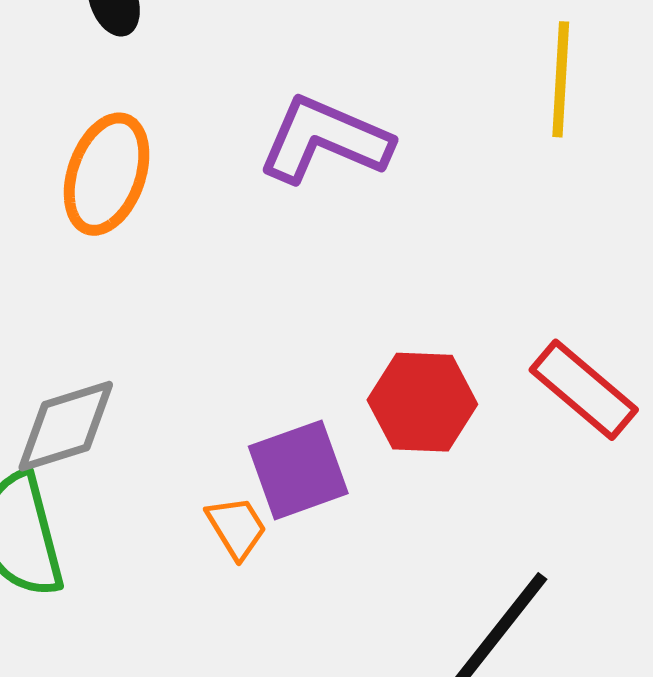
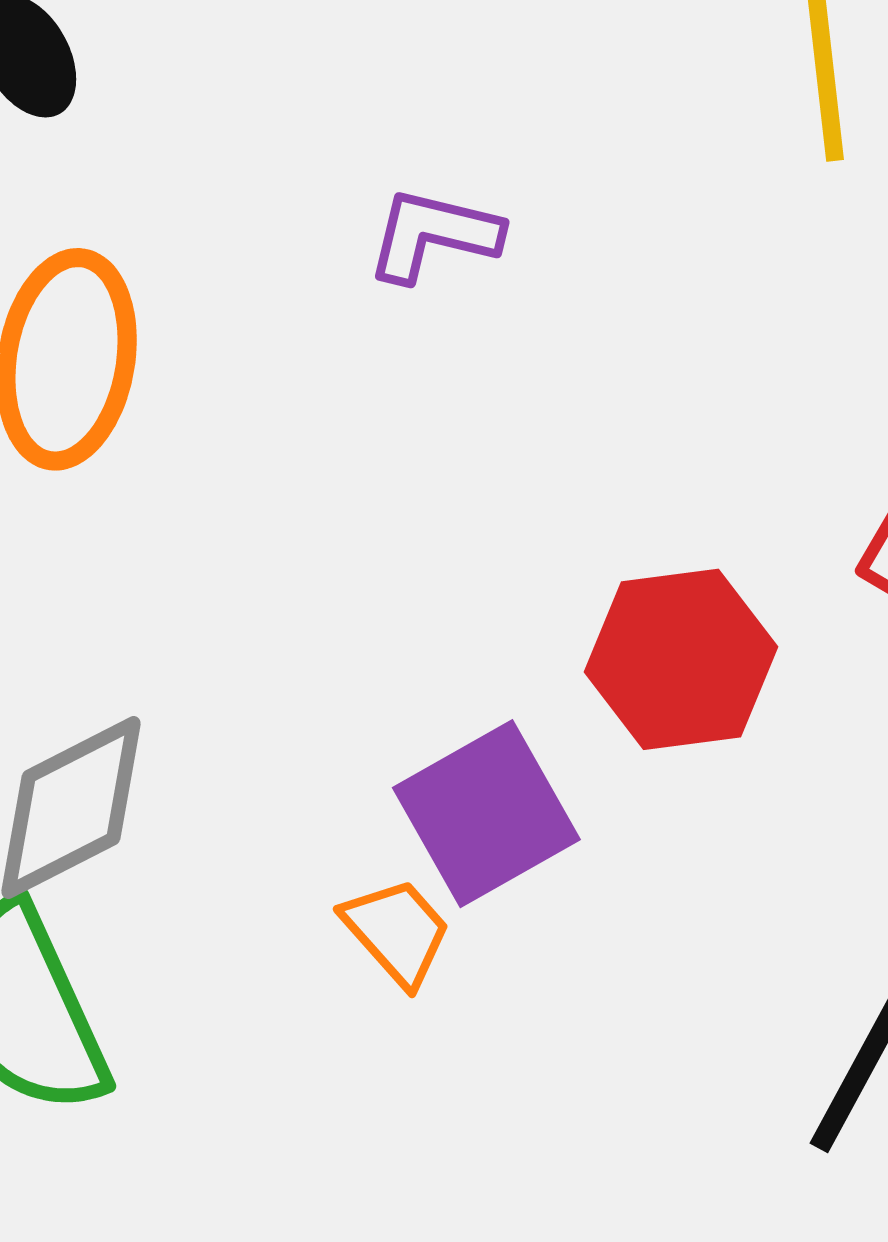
purple L-shape: (325, 140) -> (433, 235), size x0.6

